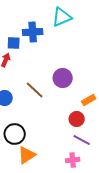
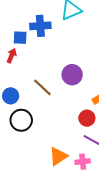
black circle: (15, 134) -> (21, 120), moved
orange triangle: (27, 155) -> (58, 156), moved

